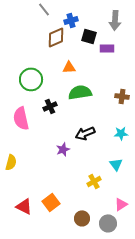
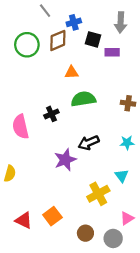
green circle: (31, 79) -> (27, 45), moved
purple star: (63, 149) -> (65, 160), size x1.5
yellow cross: (94, 181) -> (98, 194), size x1.5

